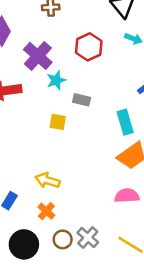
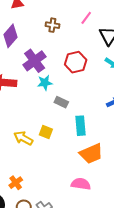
yellow square: (58, 122) -> (46, 132), moved
cyan rectangle: (125, 122) -> (80, 126), moved
yellow arrow: (47, 180) -> (23, 138), moved

